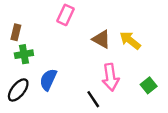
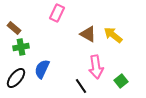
brown rectangle: (16, 32) -> (14, 28), turned -64
green square: (149, 85) -> (121, 81), moved

